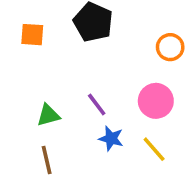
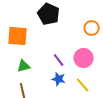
orange square: (32, 35) -> (18, 36), moved, size x1.5
purple line: (97, 104) -> (59, 60), moved

